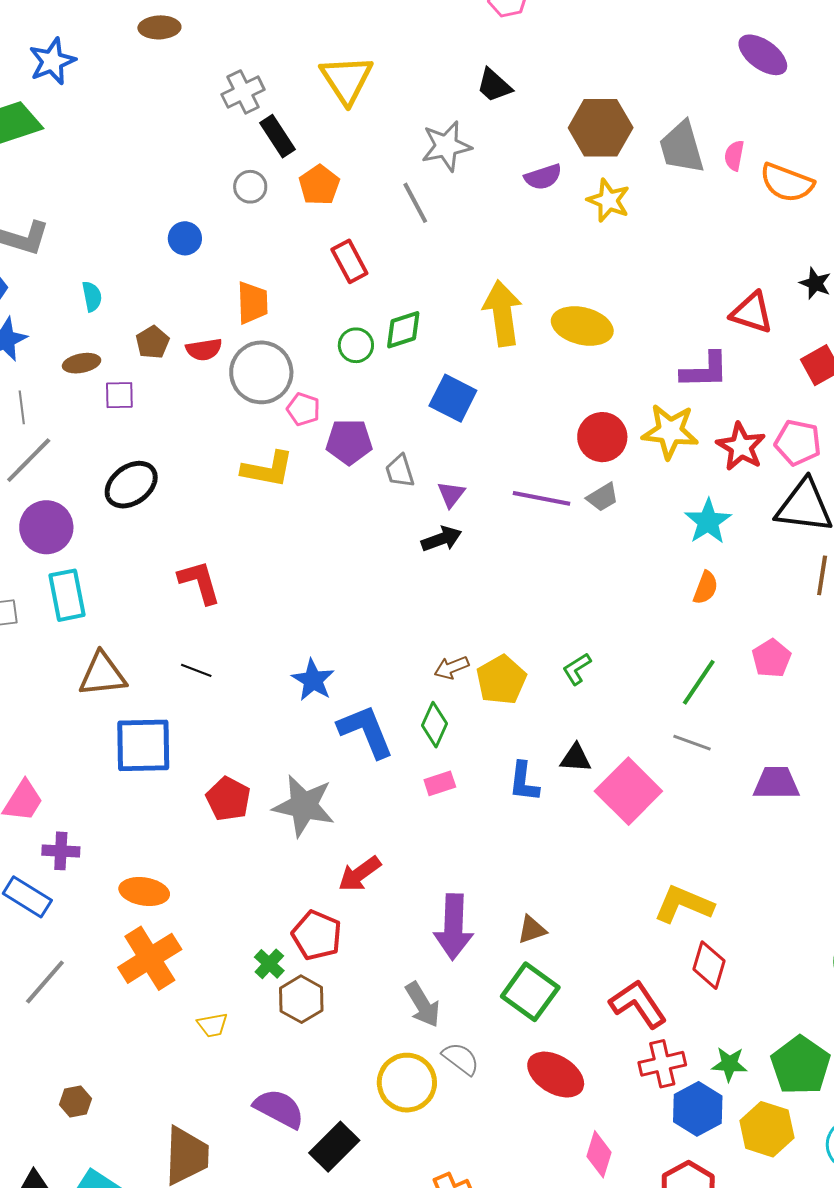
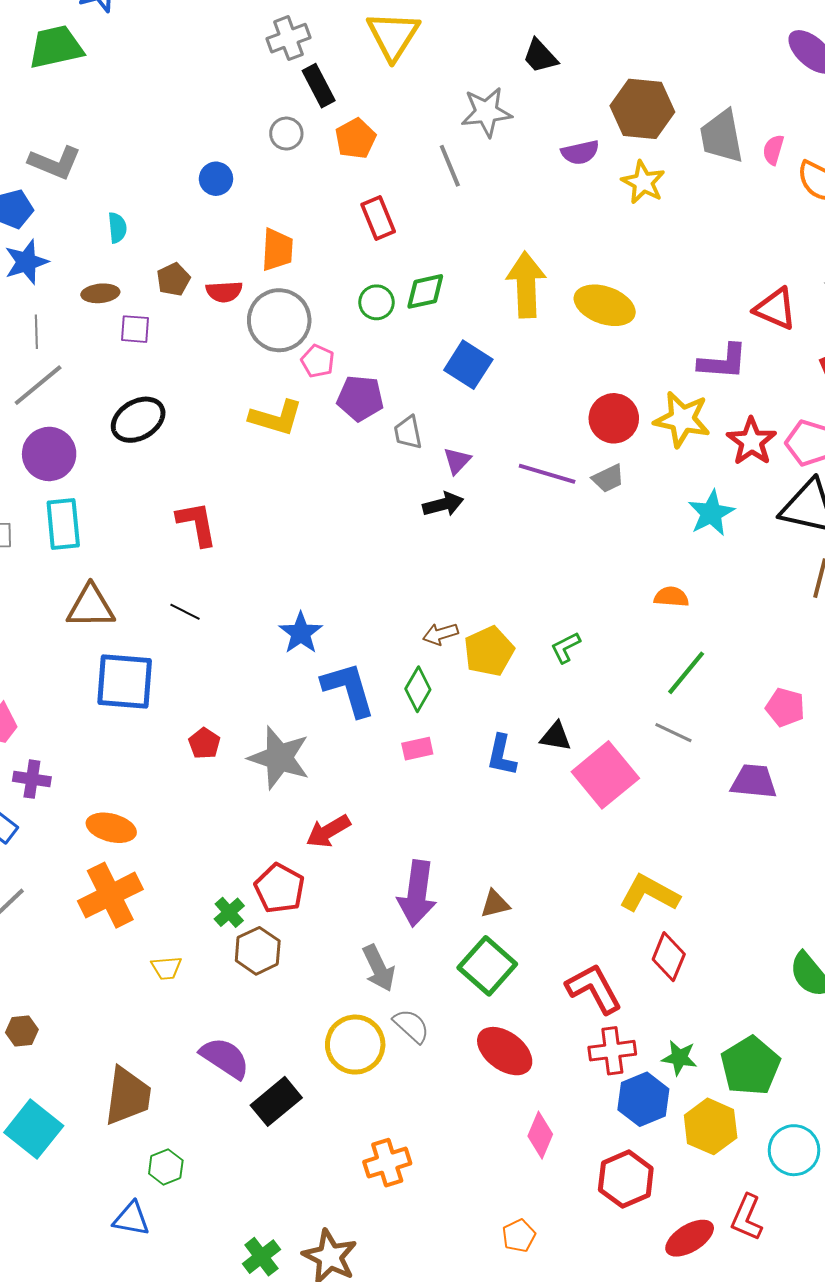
orange semicircle: (706, 588) -> (671, 597), moved, turned -112
pink pentagon: (771, 658) -> (785, 707), moved, turned -30
red pentagon: (228, 799) -> (204, 743), size x0.7

